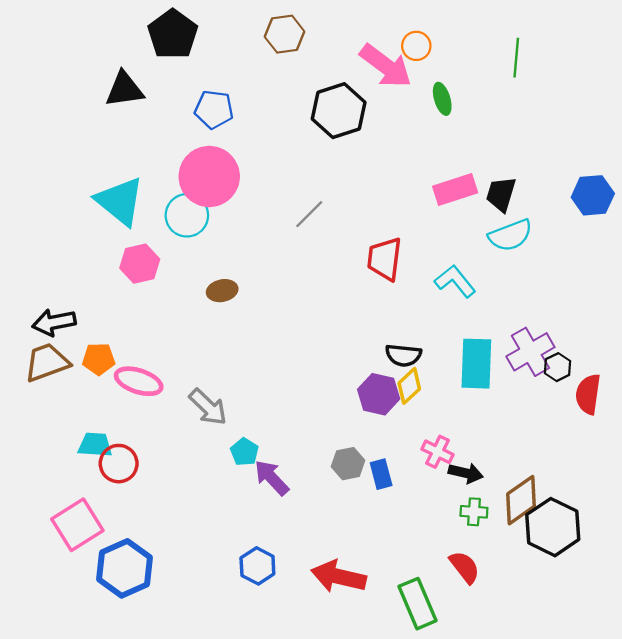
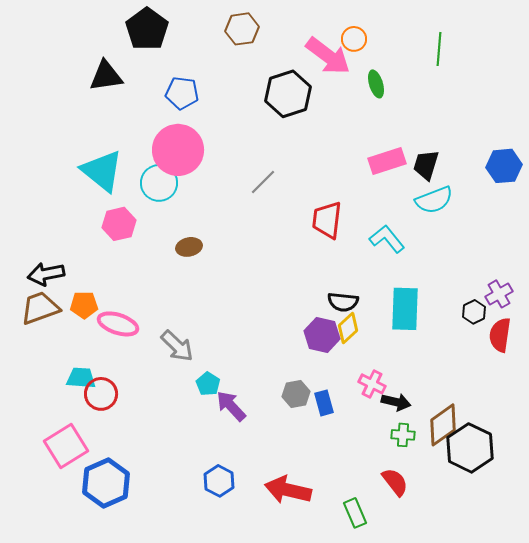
purple cross: (530, 352) -> (499, 294), moved, size x0.7
green rectangle: (417, 604) -> (355, 513), size x0.7

